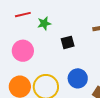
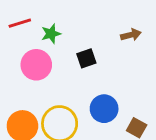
pink circle: (23, 51) -> (36, 65), moved

